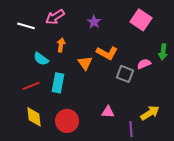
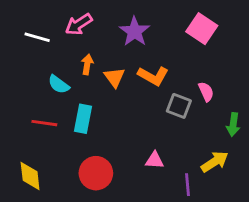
purple star: (94, 22) -> (135, 31), size x1.5
green arrow: (163, 52) -> (233, 124), moved
orange triangle: (85, 63) -> (114, 77), moved
pink semicircle: (144, 64) -> (206, 92), turned 88
red line: (31, 86) -> (44, 123), turned 30
yellow diamond: (34, 117) -> (30, 176), moved

